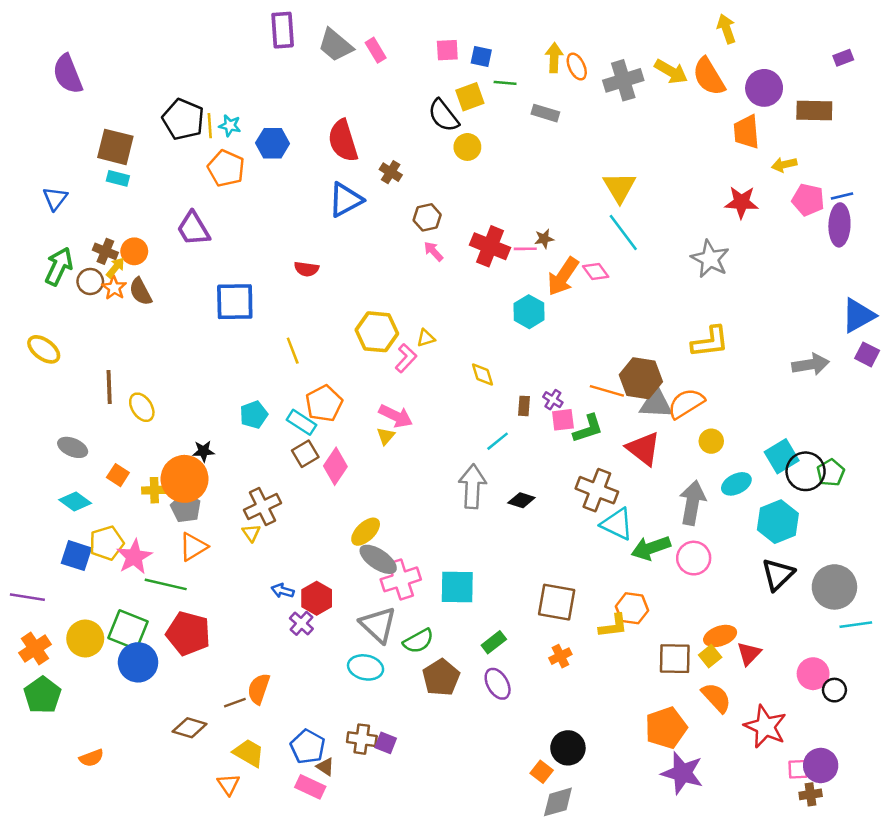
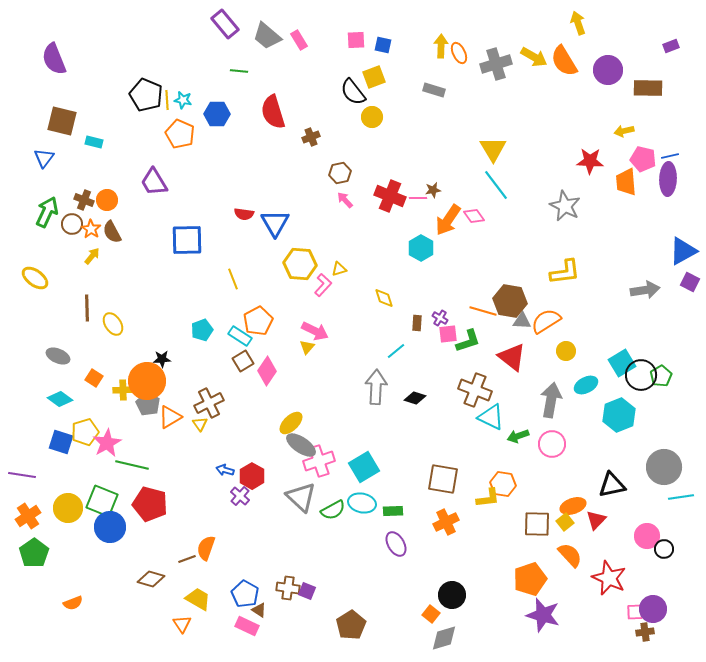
purple rectangle: (283, 30) -> (225, 24), turned -36
green line: (505, 83) -> (239, 71), moved
orange trapezoid: (746, 132) -> (626, 182), moved
brown square: (115, 147) -> (62, 121), moved
brown cross: (391, 172) -> (311, 137), turned 36
blue triangle: (345, 200) -> (275, 223), moved, turned -32
yellow arrow: (115, 268) -> (92, 256), moved
gray triangle: (656, 403) -> (522, 321), size x0.7
orange triangle: (193, 547) -> (170, 417), moved
green arrow: (651, 548) -> (518, 436), size x0.7
black triangle: (778, 574) -> (612, 485), moved, turned 32
cyan square: (457, 587) -> (364, 467), turned -32
green rectangle: (494, 642) -> (393, 511), turned 36
orange cross: (560, 656) -> (446, 522), size x1.4
cyan ellipse: (366, 667) -> (362, 503), moved
brown pentagon: (441, 677) -> (351, 625), moved

